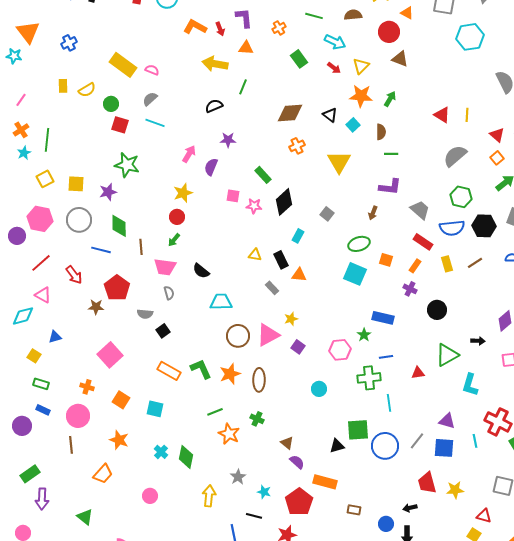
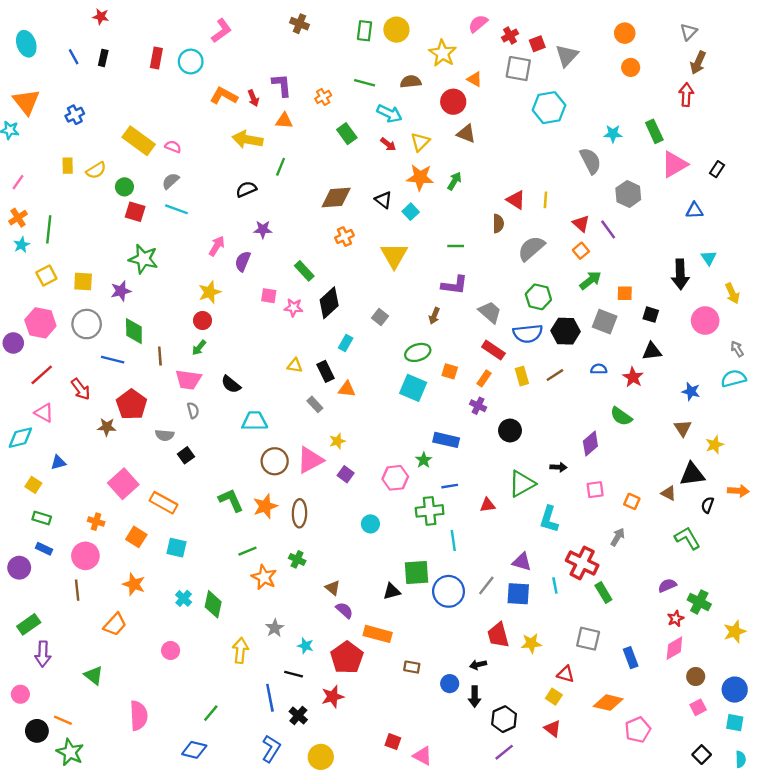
brown semicircle: (381, 132) -> (498, 224), moved
orange rectangle: (169, 371) -> (163, 503), moved

